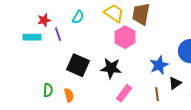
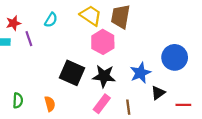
black square: (78, 65) -> (72, 73), moved
black star: (111, 68) -> (104, 76), moved
brown line: (157, 94) -> (128, 107), moved
orange semicircle: (69, 95) -> (50, 104), moved

